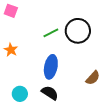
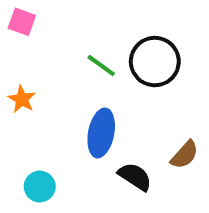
green line: (51, 33) -> (101, 65), turned 63
black semicircle: (50, 93) -> (135, 177), moved

